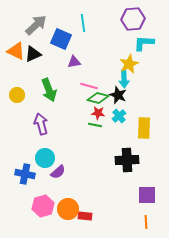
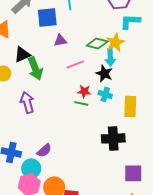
blue square: (61, 39) -> (47, 17), turned -30
black triangle: (33, 54) -> (22, 54), moved
pink line: (89, 86) -> (75, 64), turned -36
green diamond: (98, 98) -> (97, 43), moved
cyan cross: (119, 116) -> (105, 94), turned -32
cyan circle: (45, 158) -> (31, 168), moved

